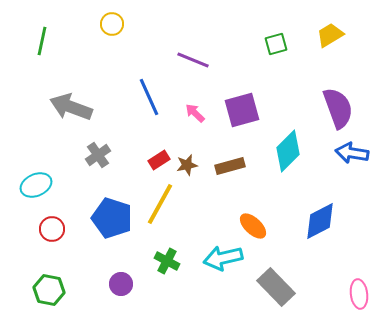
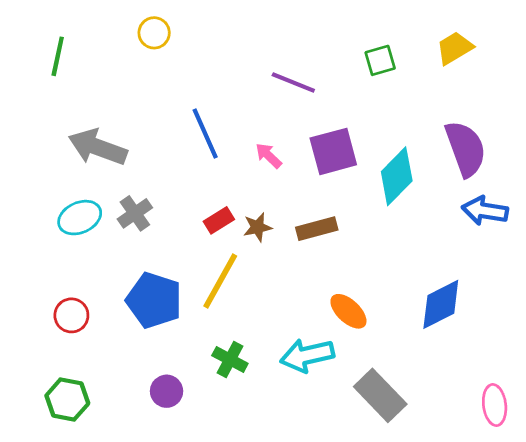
purple line: (193, 60) -> (293, 82), moved
cyan diamond: (288, 151) -> (397, 176), moved
cyan ellipse: (36, 185) -> (80, 218), moved

